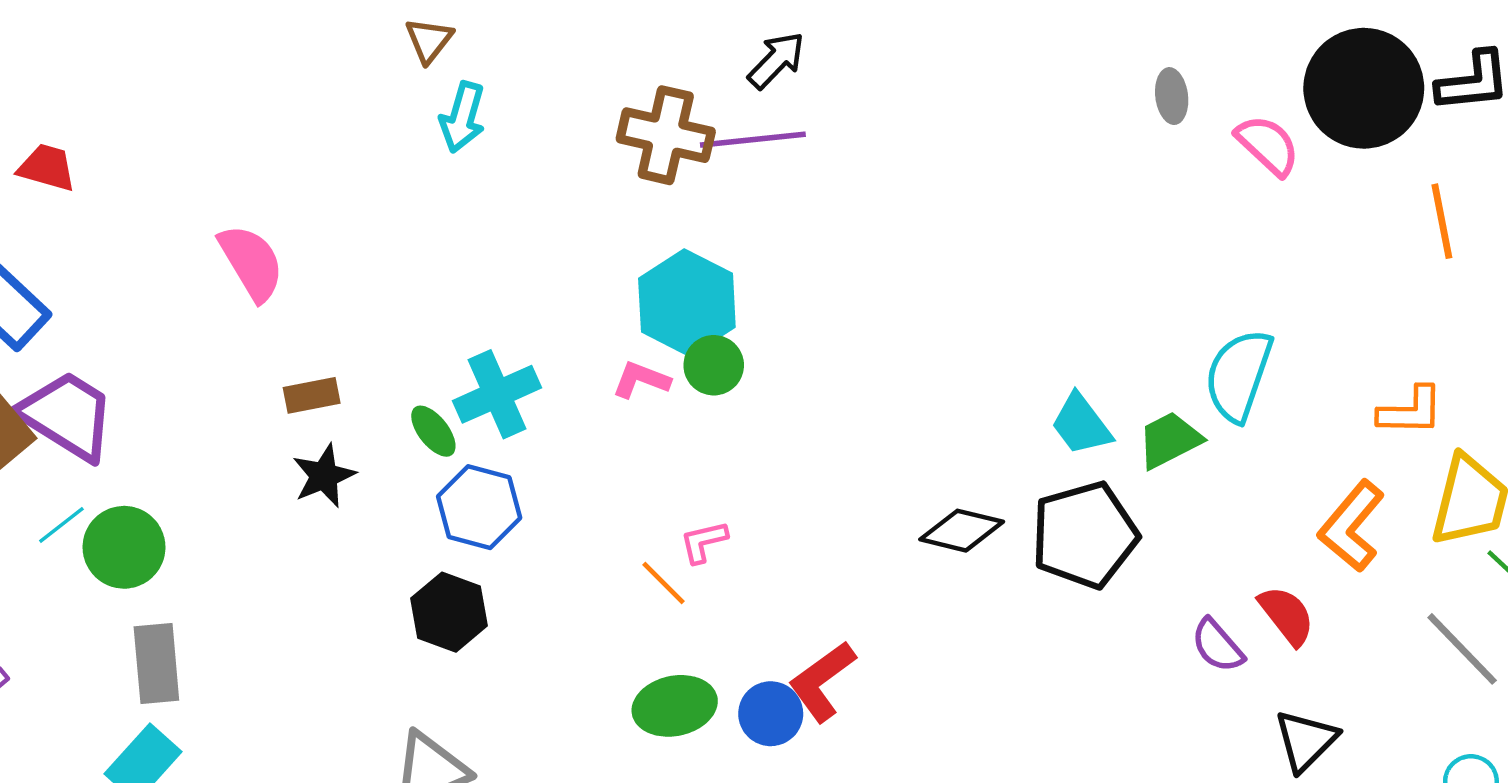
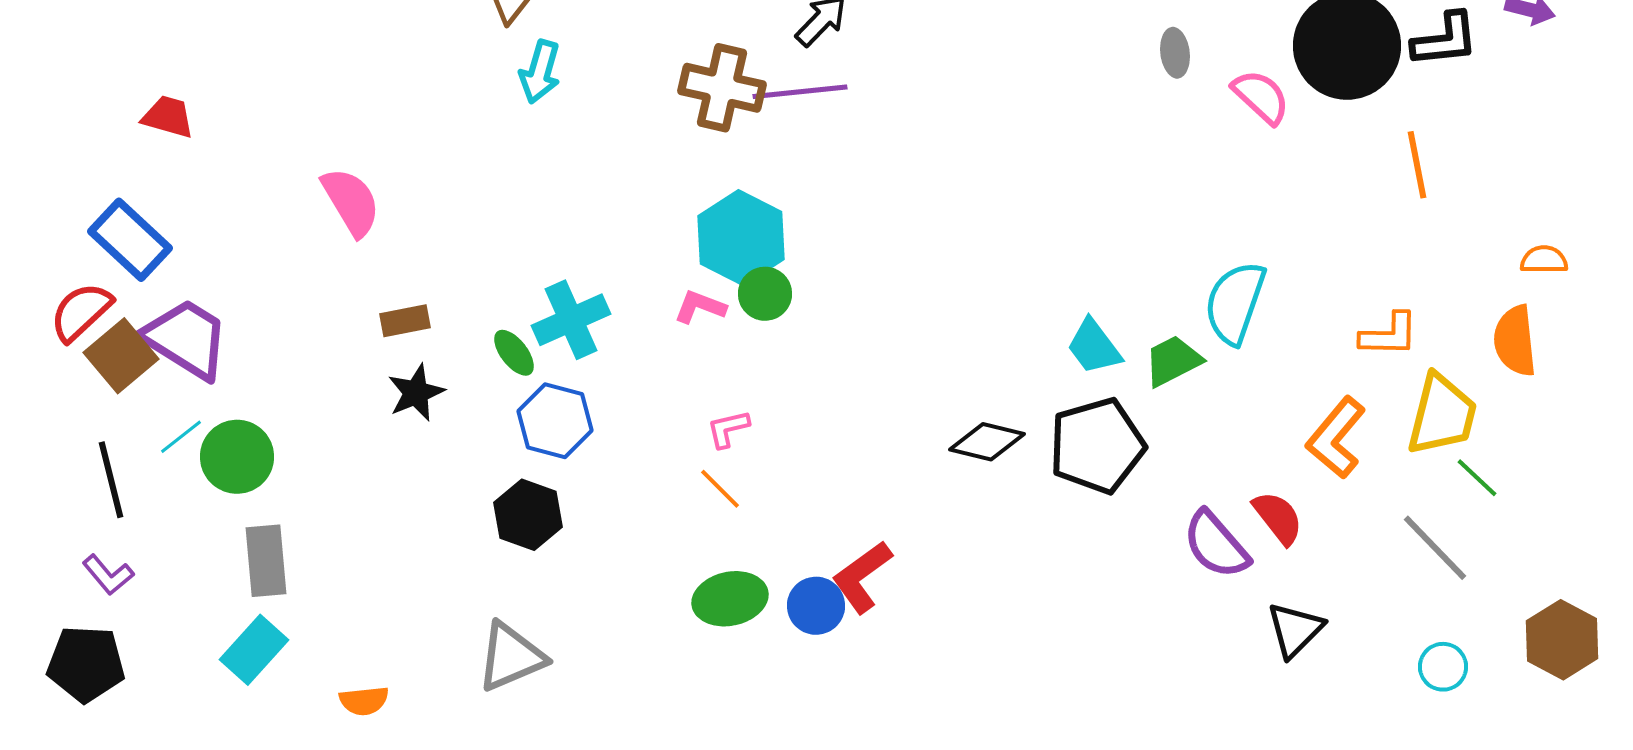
pink L-shape: (704, 542) -> (728, 429), moved
purple semicircle: (1217, 646) -> (1216, 545), size x1.4

